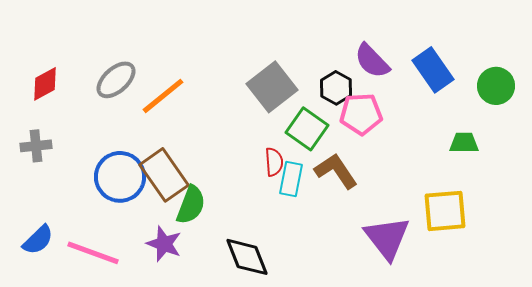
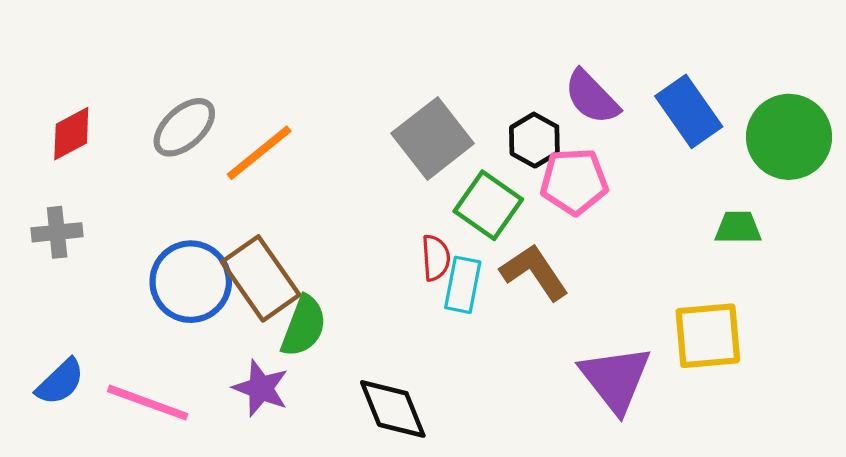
green circle: (496, 86) -> (789, 137), size x1.4

